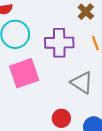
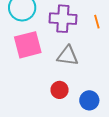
gray triangle: (82, 83) -> (68, 56), moved, turned -30

